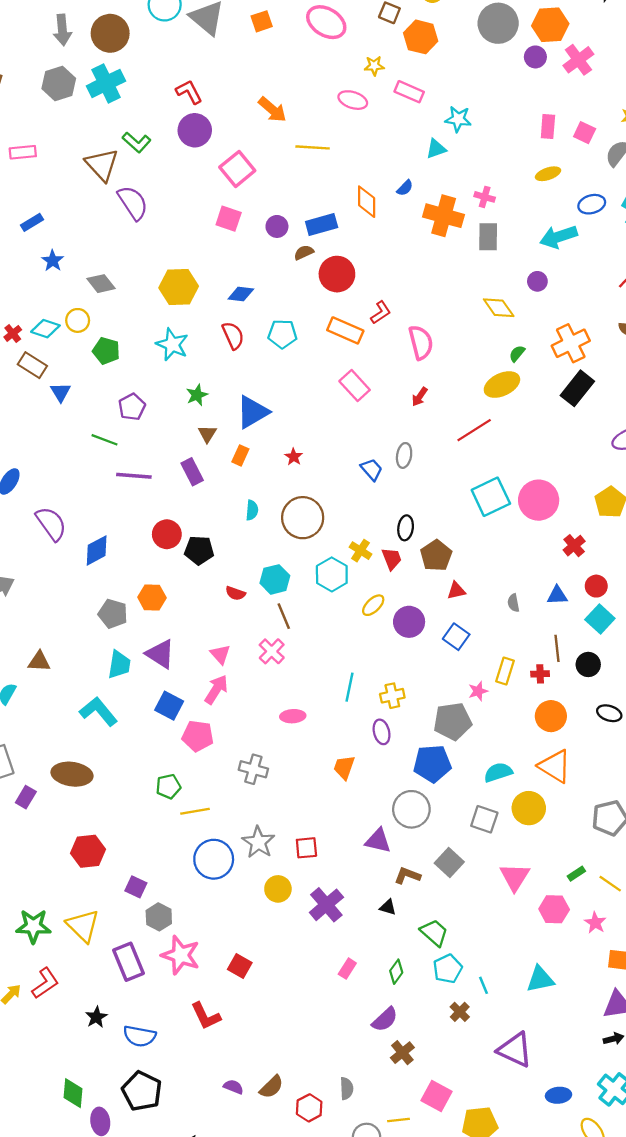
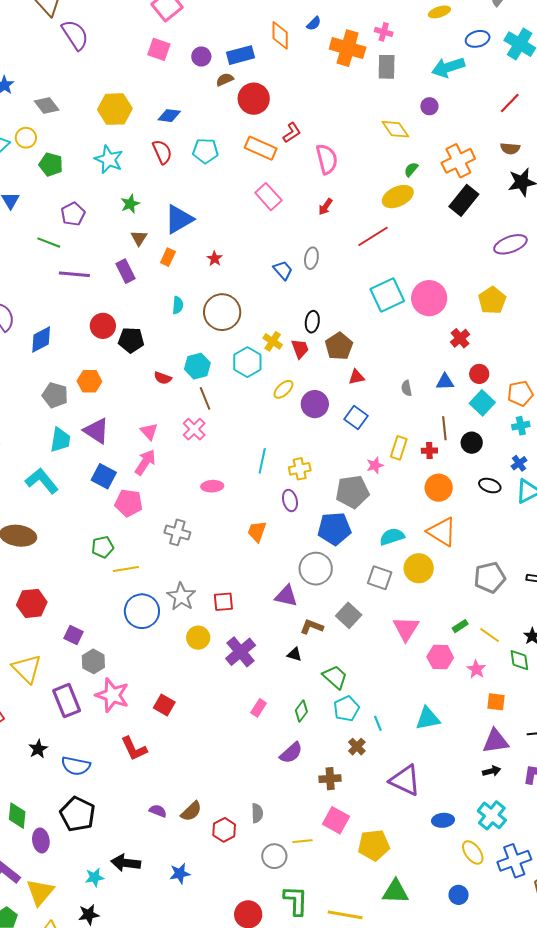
brown cross: (402, 1053) -> (330, 779), moved, turned 35

